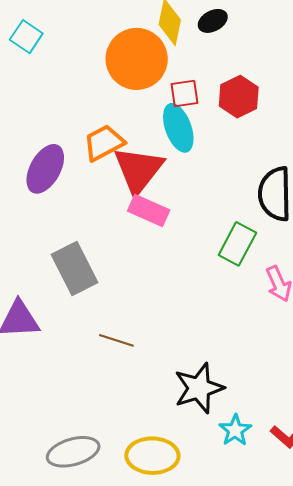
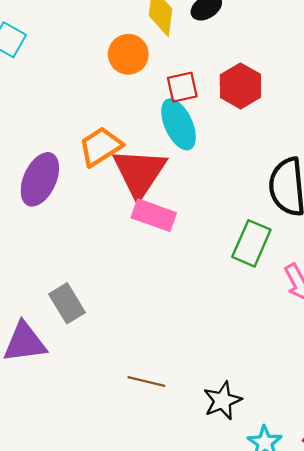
orange circle: (137, 59) -> (128, 54), size x0.6
gray rectangle: (75, 268) -> (67, 303), moved, size x0.7
brown line: (116, 340) -> (146, 381), moved
black star: (199, 388) -> (222, 401), size x0.7

